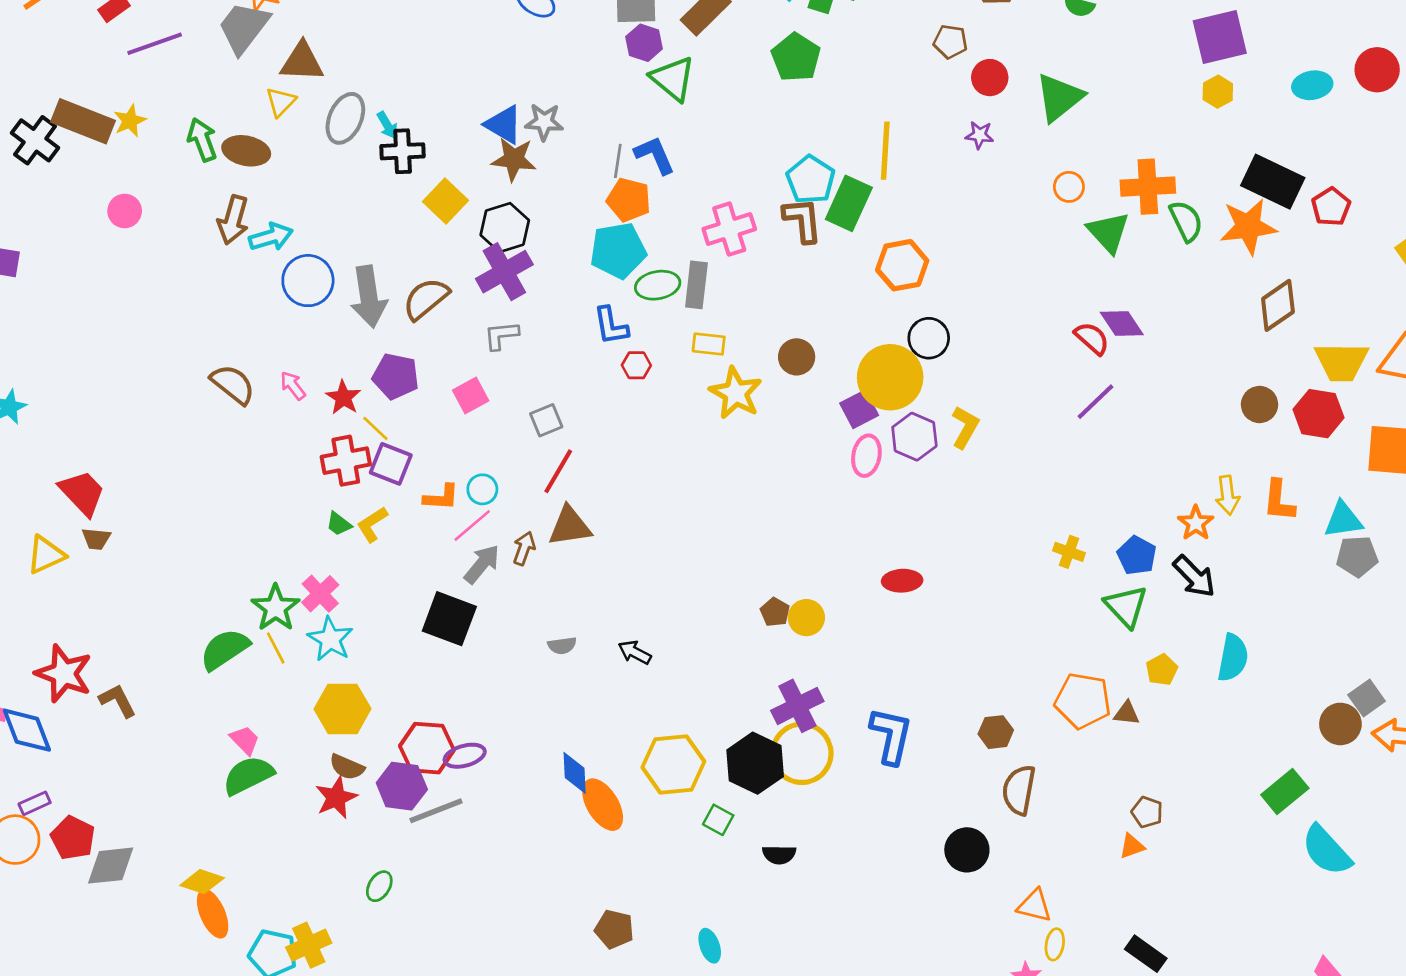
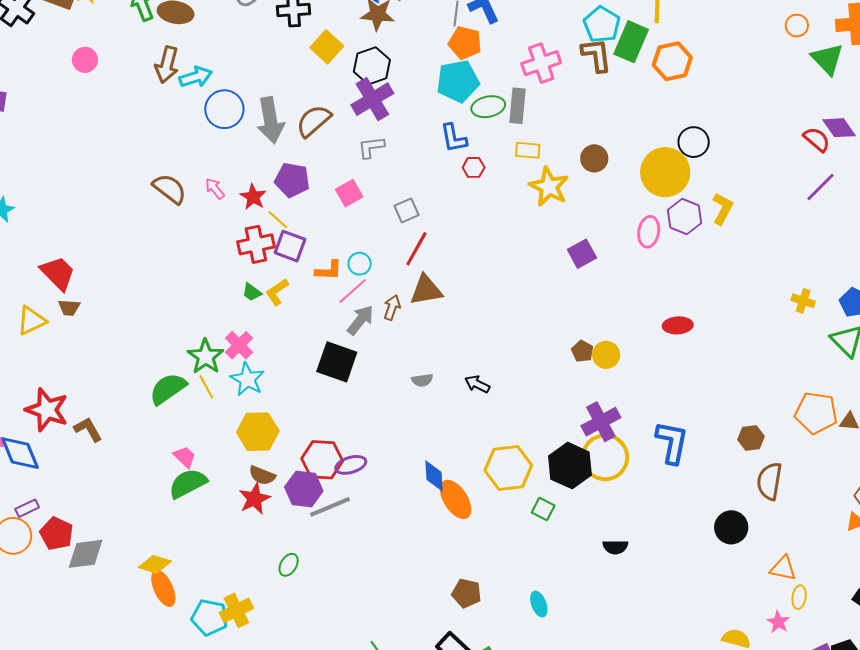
orange hexagon: (902, 265) -> (672, 61), moved
purple square: (859, 409) -> (582, 254), moved
black semicircle: (779, 855) -> (615, 547), moved

